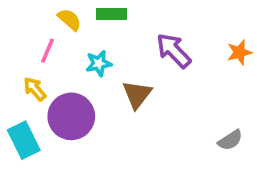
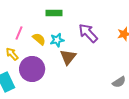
yellow semicircle: (69, 20) -> (39, 39), moved
cyan star: (99, 63) -> (57, 40), moved

